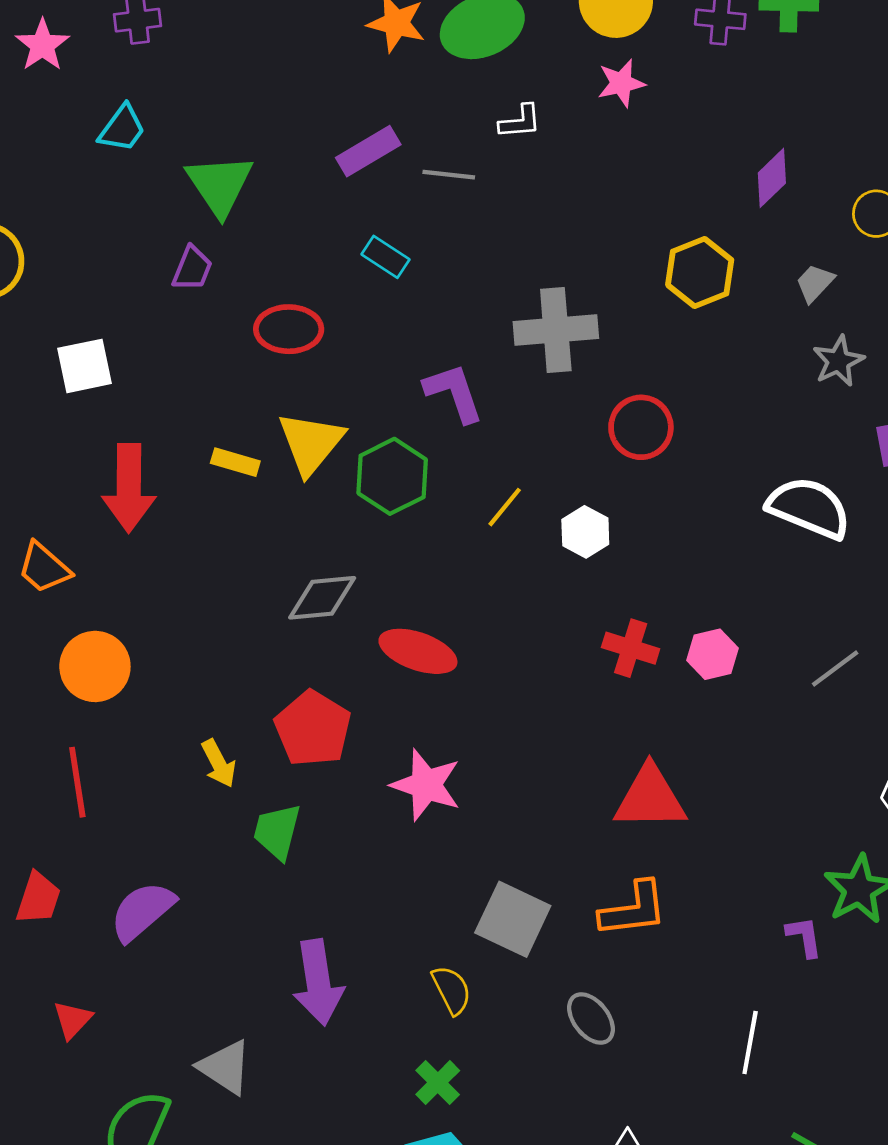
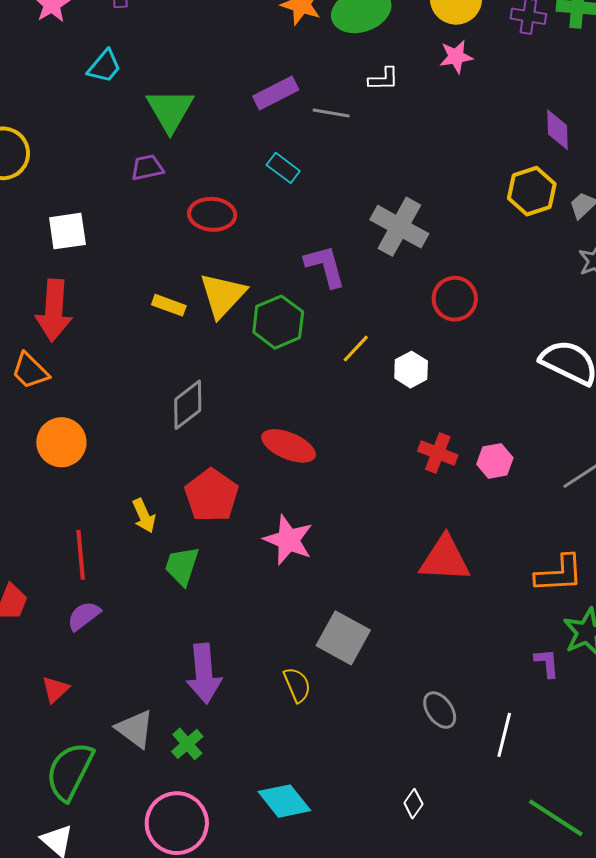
purple diamond: (772, 178) -> (558, 130), turned -51
purple trapezoid: (192, 268) -> (147, 168), turned -128
yellow hexagon: (700, 272) -> (532, 191), moved
gray cross: (556, 330) -> (399, 227), turned 30
red arrow: (129, 488) -> (54, 310), moved
gray diamond: (322, 598) -> (188, 405), moved, turned -36
red line: (77, 782) -> (81, 555), moved
orange L-shape: (633, 909) -> (559, 574), moved
purple semicircle: (142, 911) -> (84, 616), size x0.7
gray ellipse: (591, 1019) -> (440, 710), moved
red triangle: (73, 1020) -> (55, 689), moved
green cross: (438, 1083) -> (187, 744), moved

